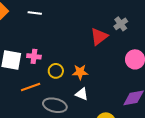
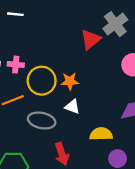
gray cross: (121, 24) -> (115, 24), size x1.5
yellow circle: (56, 71) -> (42, 81), size x1.6

